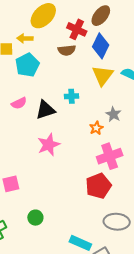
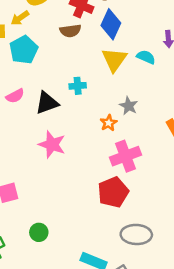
yellow arrow: (25, 38) -> (20, 18), turned -35
pink star: (49, 145) -> (52, 145), turned -30

